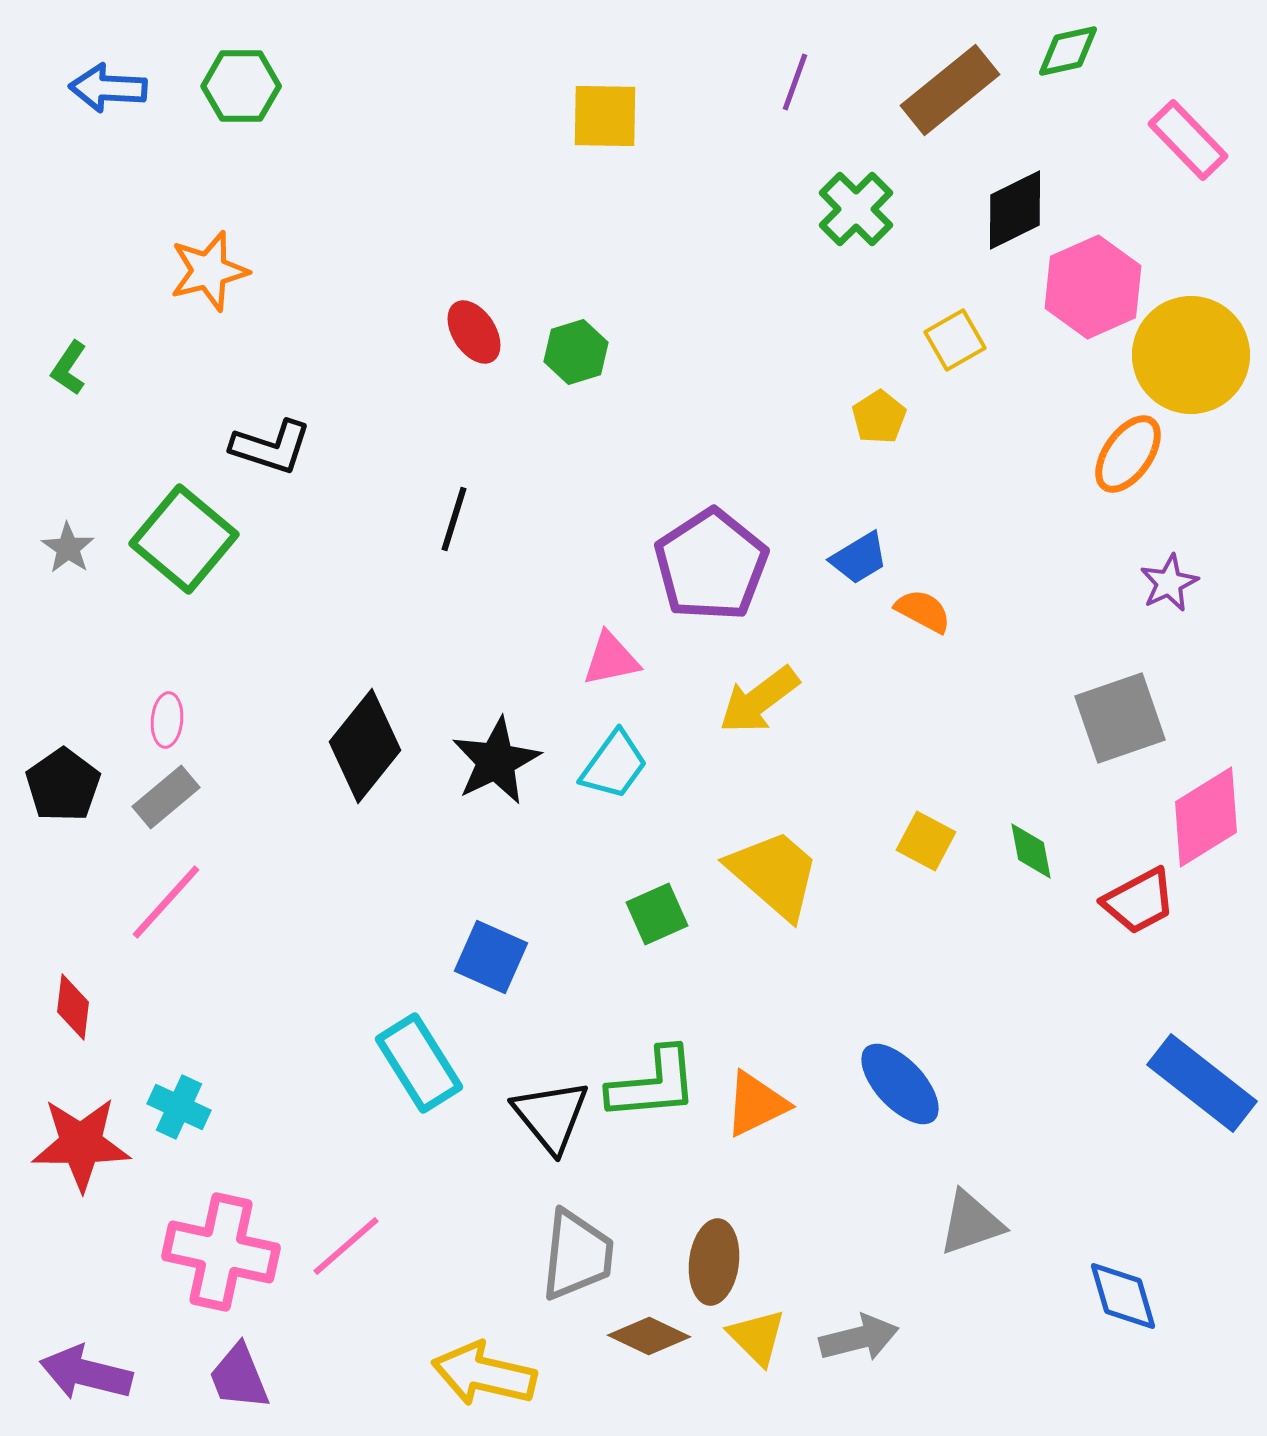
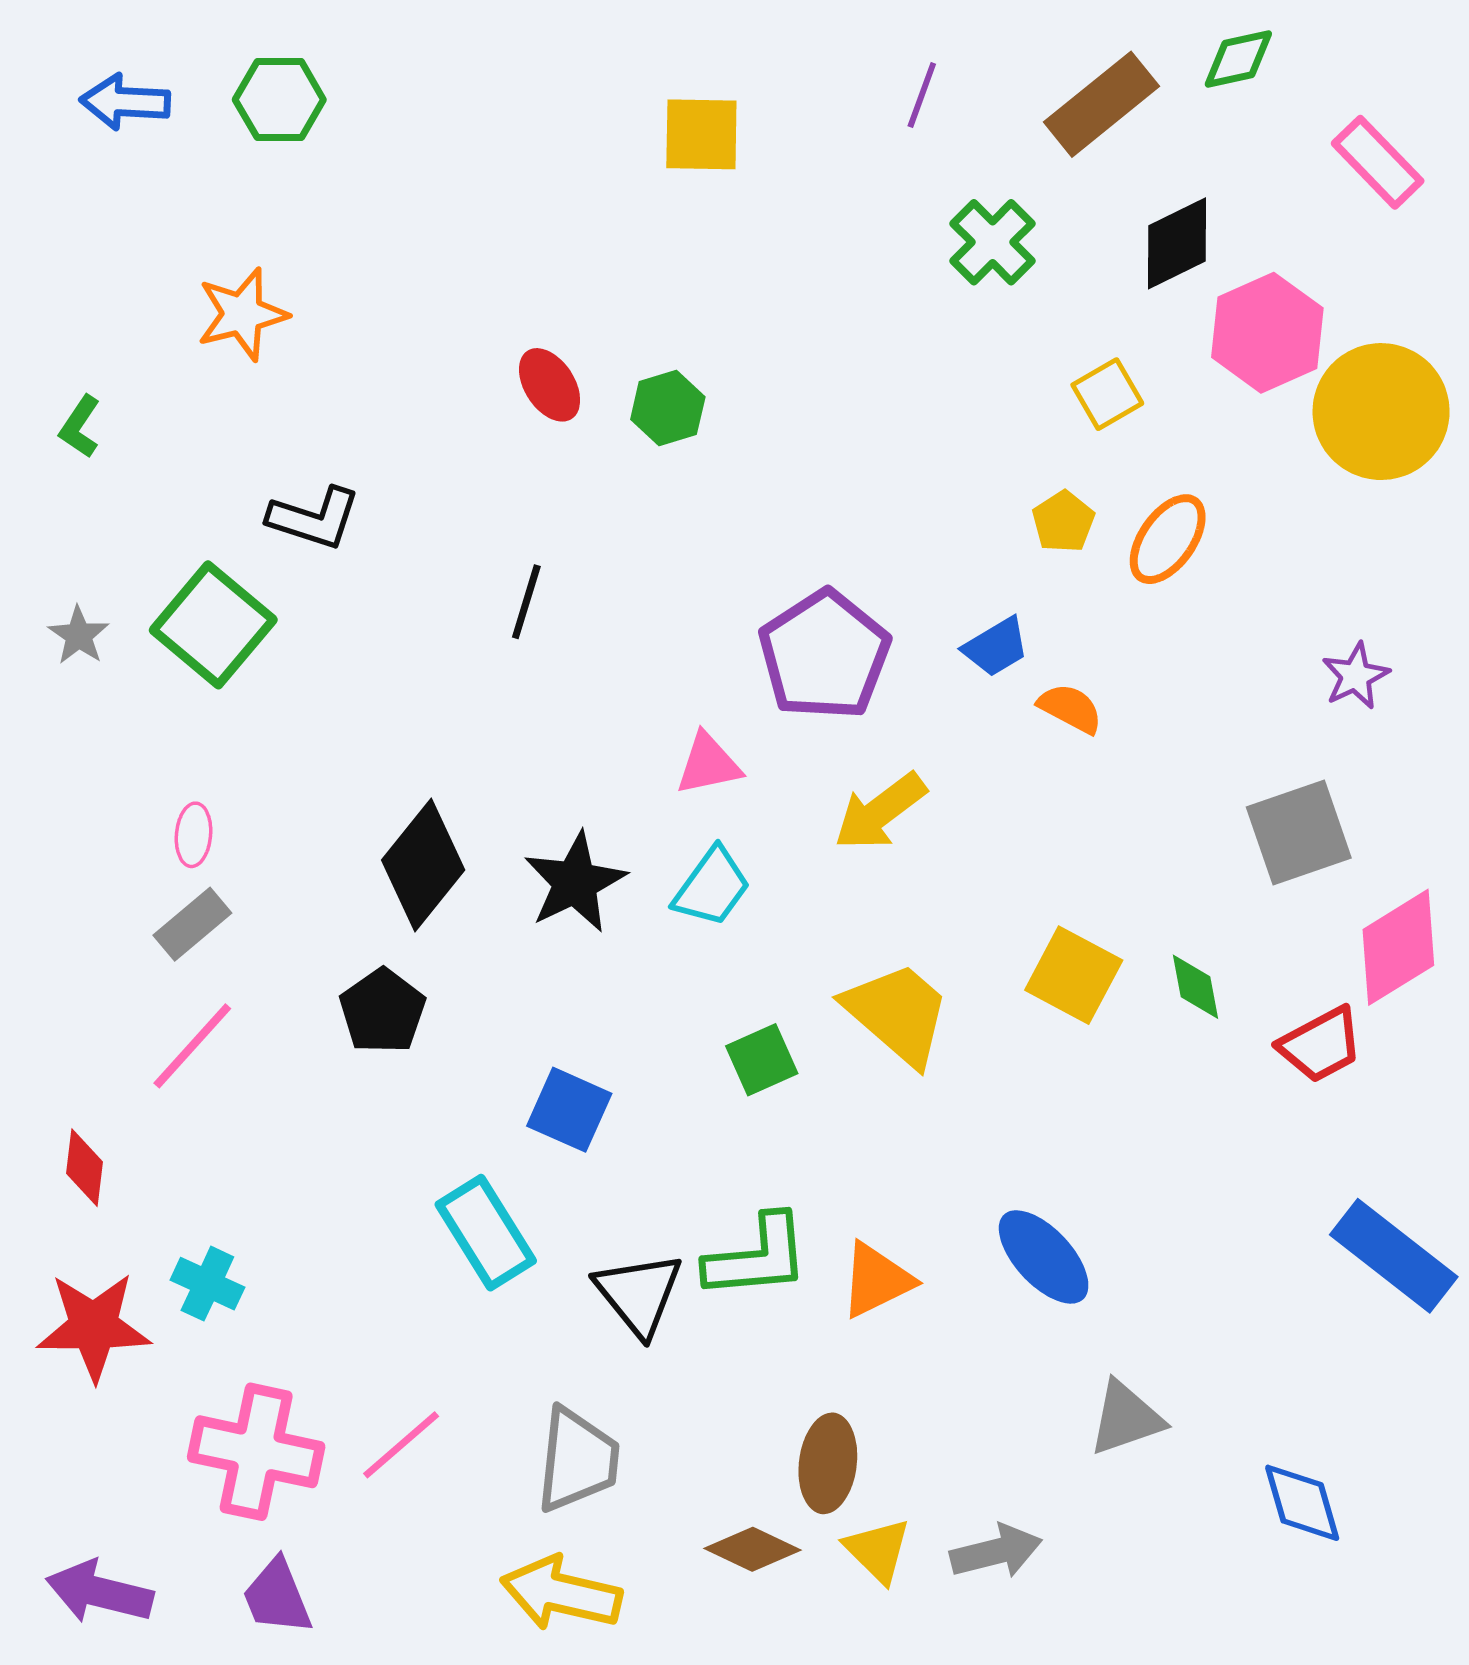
yellow pentagon: (879, 417) -> (1063, 522), moved
orange ellipse: (1128, 454) -> (1168, 539), moved
black pentagon: (63, 785) -> (383, 1011), moved
yellow square: (926, 841) -> (1074, 975), size x1.4
gray trapezoid: (577, 1255) -> (577, 1460), moved

